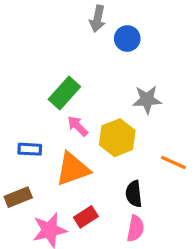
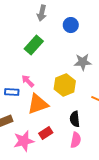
gray arrow: (97, 19) -> (42, 13), moved
green rectangle: (64, 93) -> (34, 45), moved
pink arrow: (78, 126) -> (28, 81), moved

